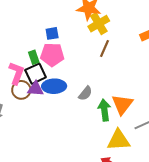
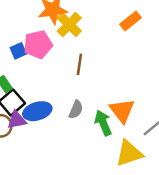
brown line: (104, 49) -> (79, 64), moved
pink pentagon: (52, 55) -> (38, 44), moved

